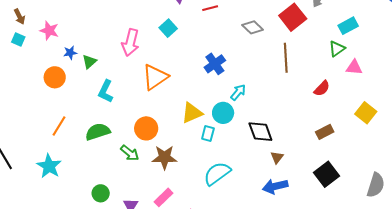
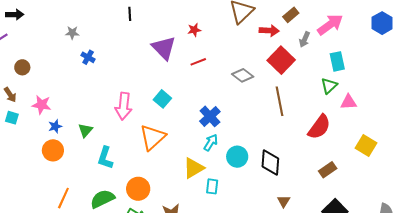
cyan rectangle: (348, 26) -> (337, 61), turned -66
cyan square: (168, 28) -> (162, 99), moved
blue star: (70, 53) -> (55, 126), moved
red semicircle: (322, 88) -> (319, 127), size x1.5
cyan arrow: (238, 92) -> (211, 142), moved
cyan circle: (223, 113) -> (237, 157), moved
orange circle: (146, 128) -> (138, 189), moved
black diamond: (260, 132) -> (270, 163), moved, turned 32

